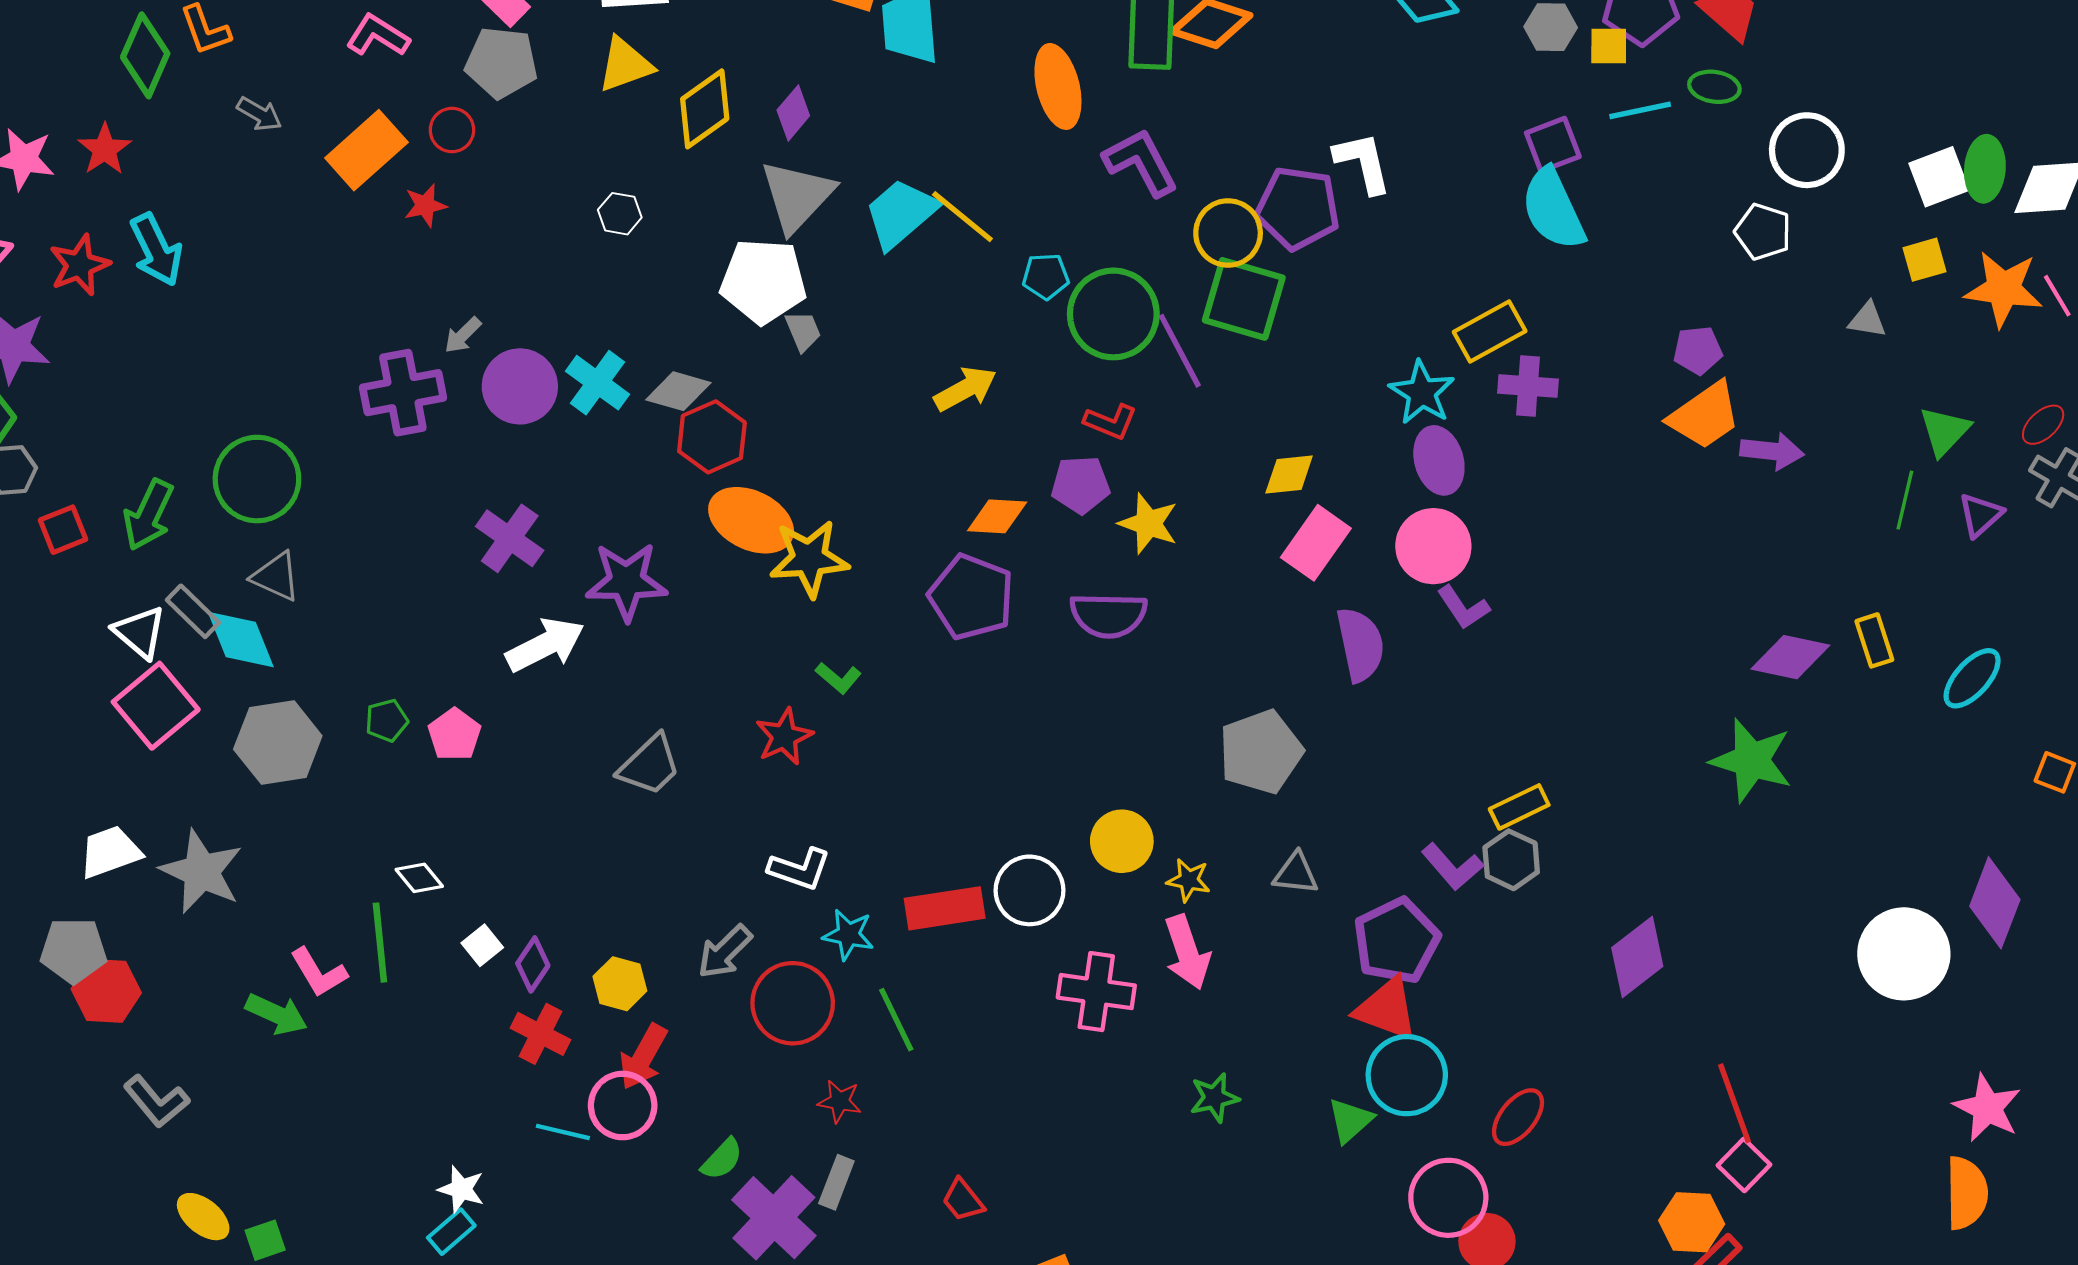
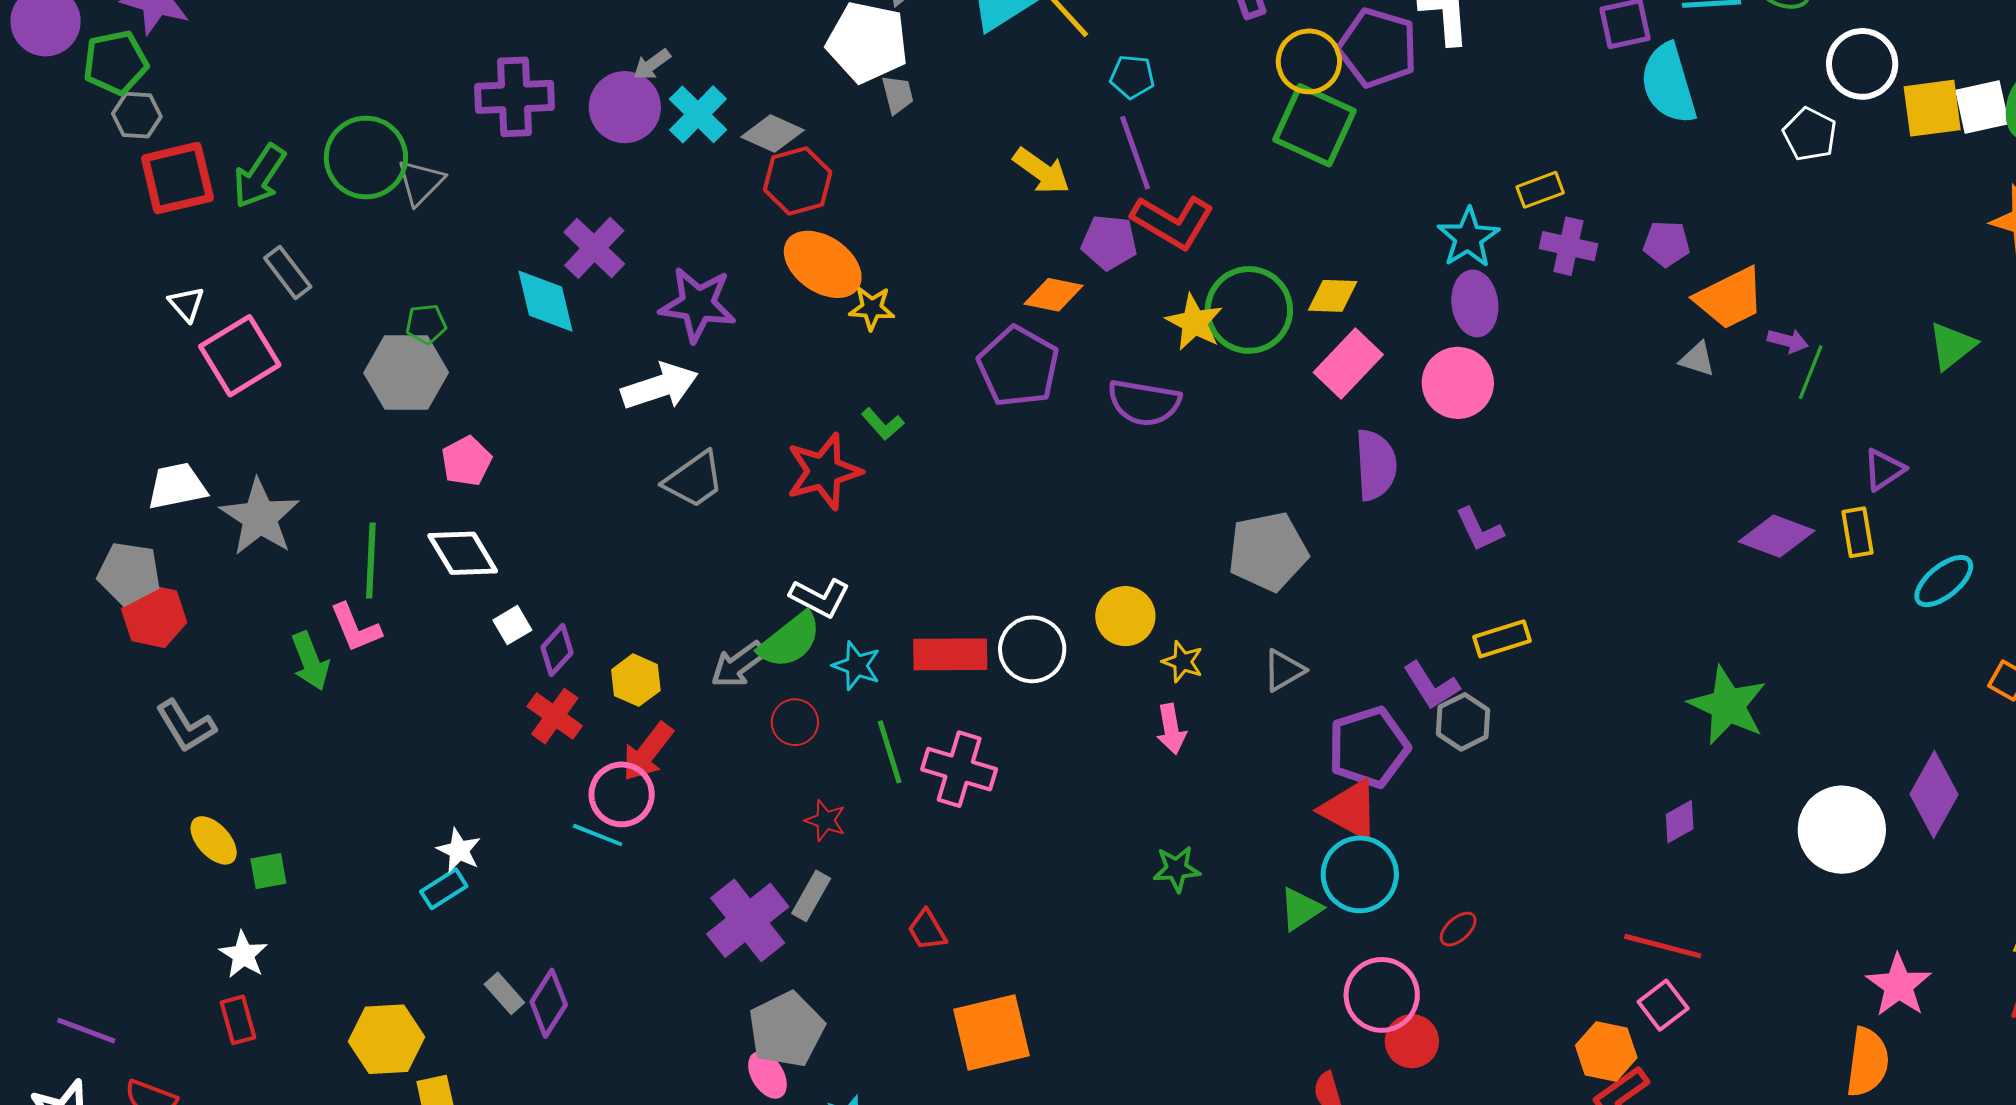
cyan semicircle: (1553, 209) -> (1669, 84), moved
yellow square: (1924, 260) -> (1932, 108), moved, size x1.5
green circle: (1113, 314) -> (1249, 310), moved
gray triangle: (1867, 320) -> (1697, 359), moved
yellow rectangle: (1490, 332) -> (1540, 190), size x0.7
gray arrow: (463, 335) -> (652, 64), moved
purple pentagon: (1698, 350) -> (1666, 244), moved
purple line: (1180, 351) -> (1135, 153), moved
yellow arrow: (965, 389) -> (1041, 171), turned 56
red L-shape: (1110, 422) -> (1173, 222), size x1.6
purple arrow: (1772, 451) -> (1788, 341), size x0.7
purple pentagon: (1081, 485) -> (1109, 242), moved
green line: (1905, 500) -> (1811, 372), moved
purple triangle: (1980, 515) -> (1884, 470), moved
red square: (63, 530) -> (177, 178), size x1.6
yellow star: (809, 558) -> (872, 308), size x0.6
gray triangle: (276, 577) -> (421, 182), moved, turned 42
purple L-shape: (1463, 607) -> (1479, 529), moved
white triangle: (140, 632) -> (186, 304), moved, size x0.7
cyan diamond: (241, 639) -> (546, 301), moved
white arrow: (545, 645) -> (660, 386), moved
green pentagon: (387, 720) -> (426, 324), moved
pink pentagon: (454, 734) -> (466, 461), moved
red star: (784, 737) -> (824, 471), size x1.4
gray hexagon: (278, 742) -> (406, 373), moved
green star: (1751, 760) -> (1728, 705), moved
gray hexagon: (1511, 860) -> (1463, 722), moved
gray triangle: (1296, 873) -> (1284, 670), turned -45
white diamond: (419, 878) -> (463, 553), size x1.6
green line: (380, 943) -> (371, 561), moved
pink arrow: (1187, 952) -> (1171, 729), size x0.7
purple diamond: (1637, 957) -> (1680, 822), moved, size x0.6
pink cross: (1096, 992) -> (959, 769), moved
red circle: (793, 1003) -> (795, 722), size x0.6
green arrow: (276, 1014) -> (310, 661), turned 36
red line: (1734, 1103) -> (1663, 946), turned -64
red ellipse: (1518, 1117) -> (1458, 929), size x0.7
cyan line: (563, 1132) -> (598, 835), moved
green semicircle: (722, 1159) -> (790, 640), moved, size x1.5

